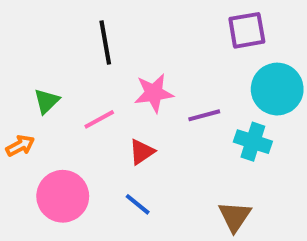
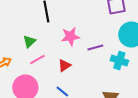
green triangle: (47, 101) -> (29, 42), moved
pink line: (99, 119) -> (37, 60), moved

